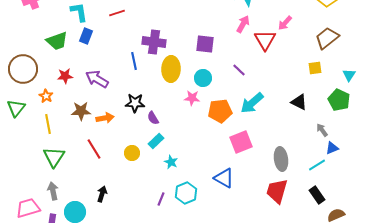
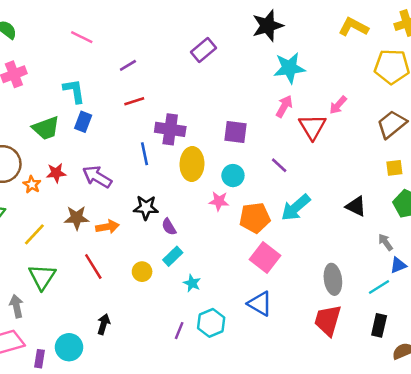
red line: (117, 13) -> (134, 101), moved
yellow square: (315, 68) -> (394, 168), moved
orange star: (46, 96) -> (32, 184), moved
yellow line: (48, 124) -> (34, 234), turned 54
pink square: (241, 142) -> (265, 258), moved, turned -30
gray arrow: (53, 191) -> (16, 306), moved
black rectangle: (317, 195) -> (379, 325), turned 48

